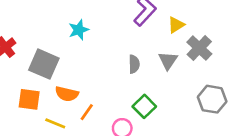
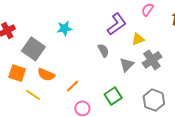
gray semicircle: (134, 64) -> (103, 50), moved, turned -40
green square: (144, 106) -> (113, 96), moved
orange line: (87, 112) -> (73, 86), moved

